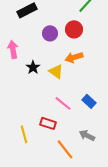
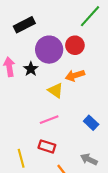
purple circle: (50, 33) -> (49, 50), size x1.6
black star: (33, 67) -> (31, 69), moved
pink line: (63, 103) -> (49, 120), moved, turned -60

